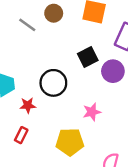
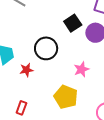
red rectangle: (21, 135) -> (21, 108), moved
yellow pentagon: (70, 142) -> (66, 97), turned 30

